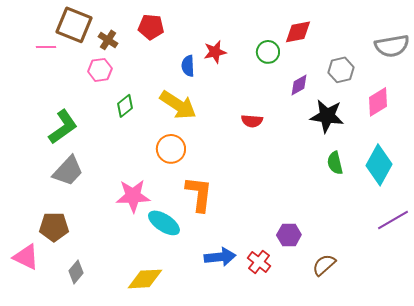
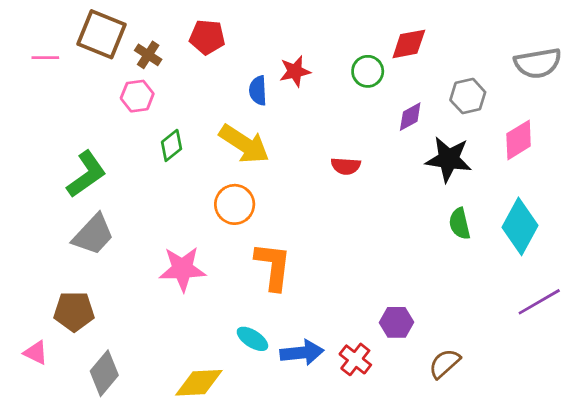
pink line: (46, 47) -> (45, 58), moved
cyan ellipse: (164, 223) -> (252, 339), moved, size x0.7
pink triangle: (26, 257) -> (36, 353), size x0.7
gray diamond: (76, 272) -> (104, 373), size x1.4

